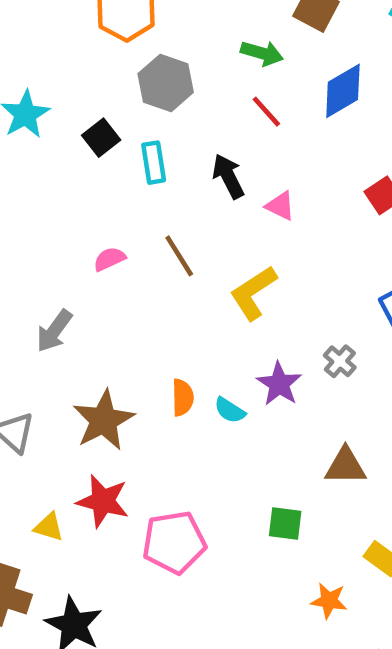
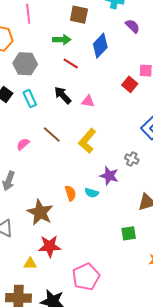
pink pentagon: (174, 542) -> (86, 277), moved

